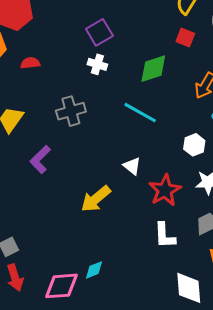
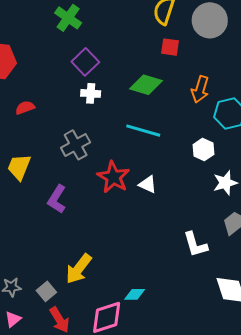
green diamond: (153, 69) -> (146, 85), turned 48
red star: (165, 190) -> (113, 177), moved
yellow arrow: (96, 199) -> (79, 269), moved
cyan diamond: (94, 270) -> (135, 294), turned 35

